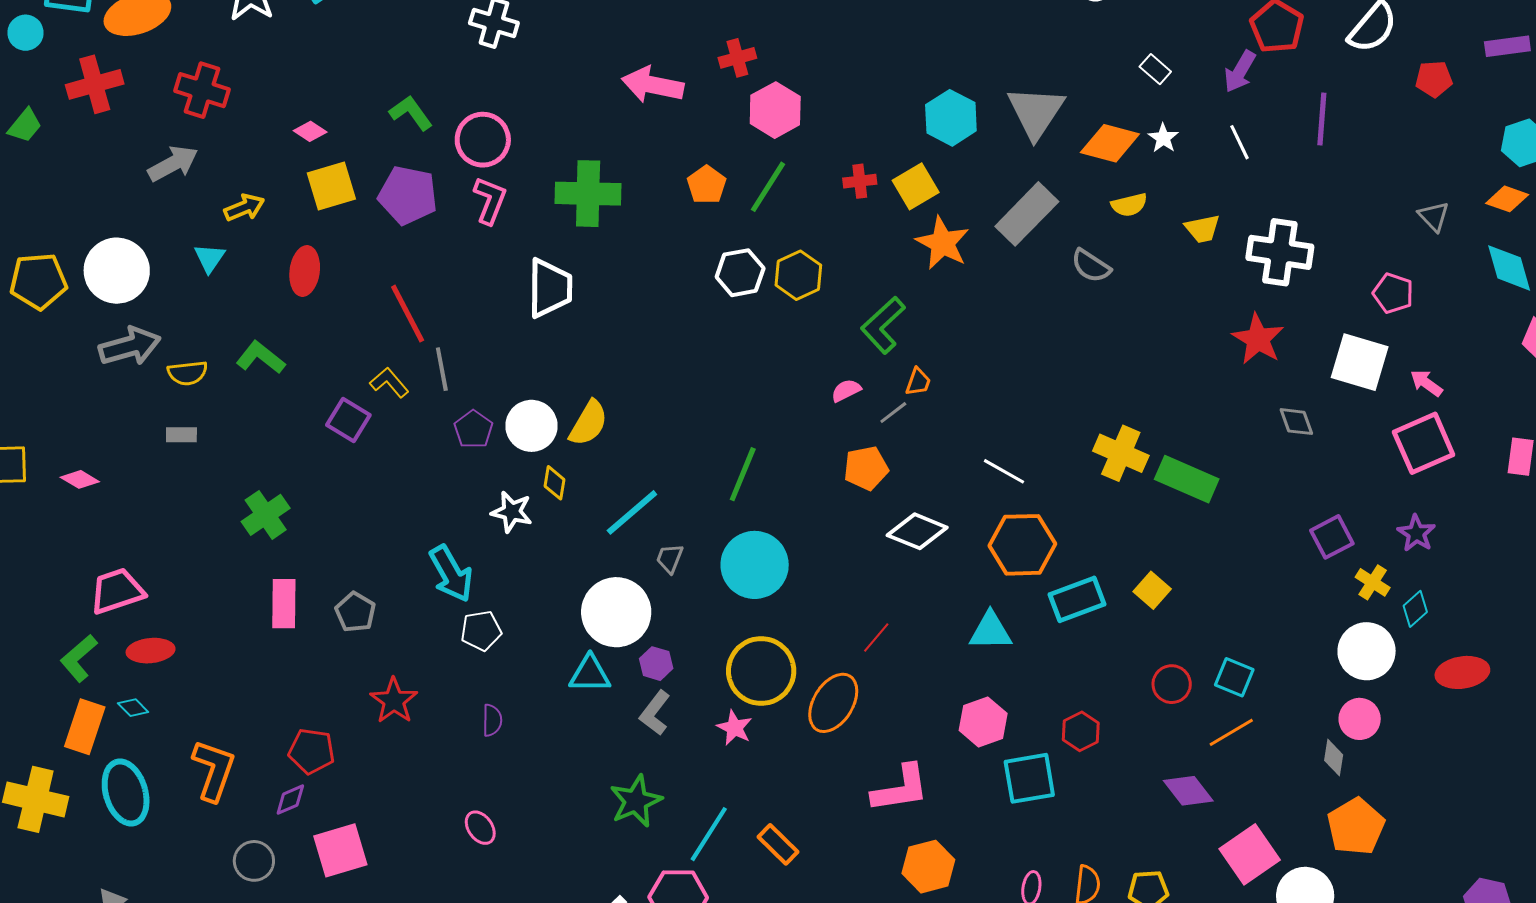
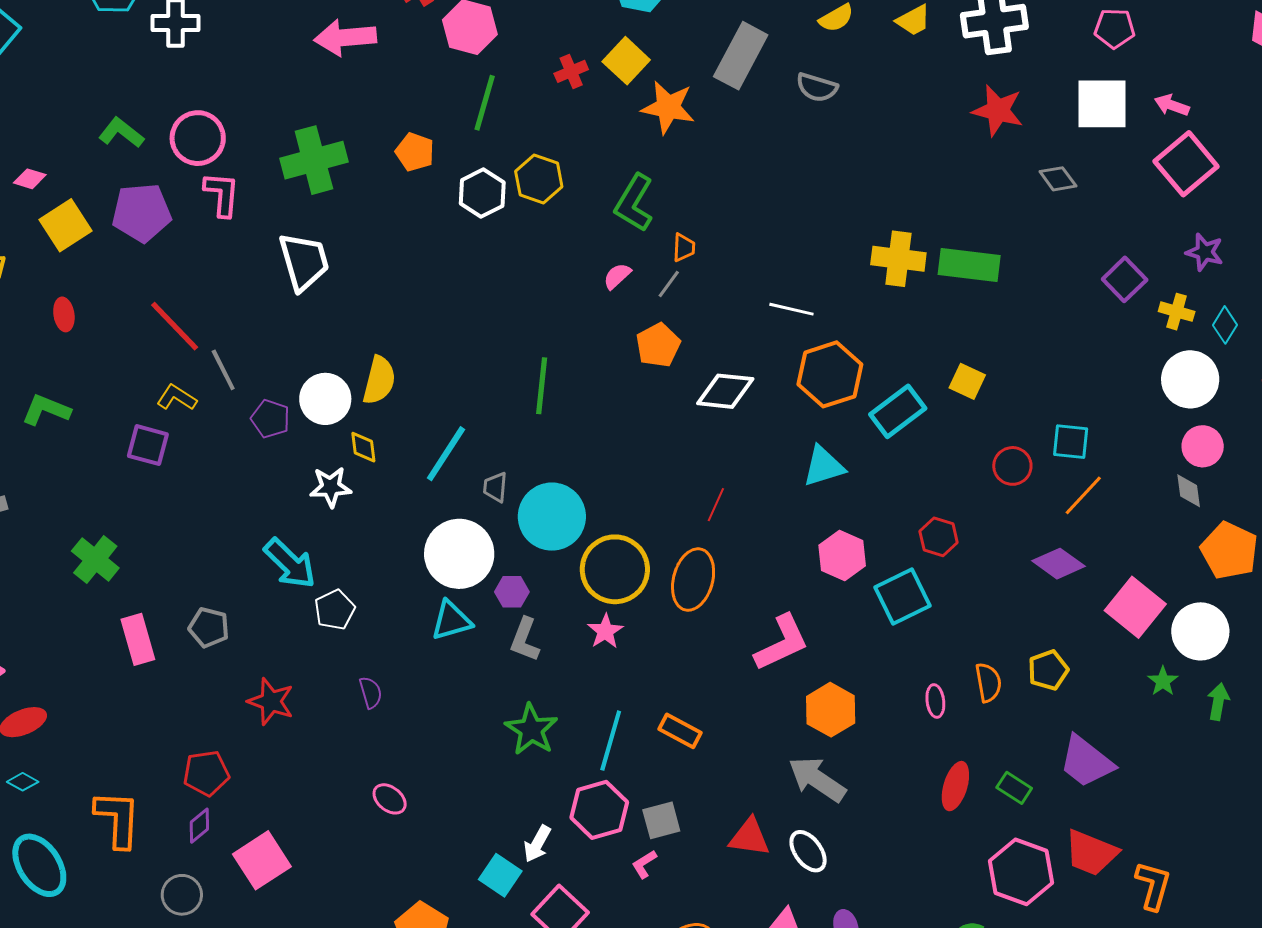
orange pentagon: (707, 185) -> (415, 152), moved
red ellipse: (305, 271) -> (64, 314), size x0.7
cyan circle: (755, 565) -> (552, 517), moved
pink star: (735, 728) -> (605, 631), turned 30

